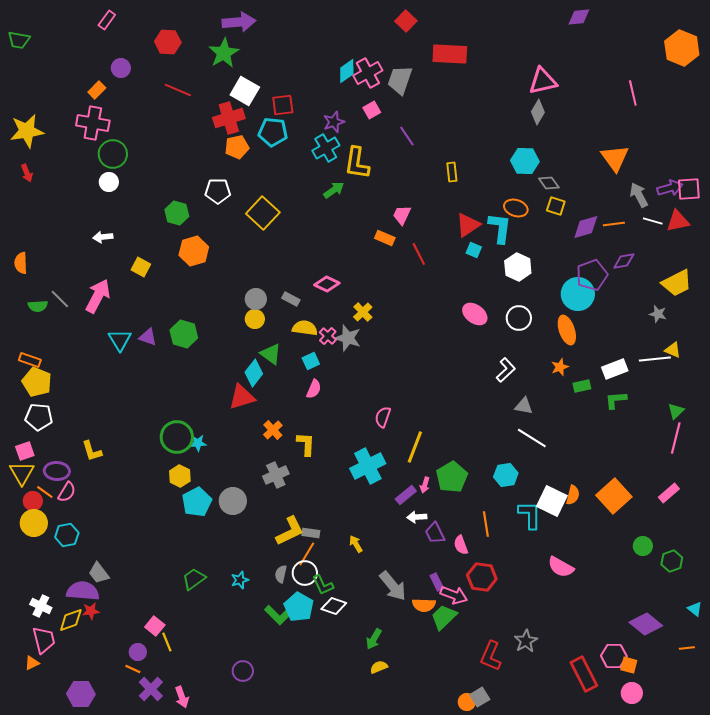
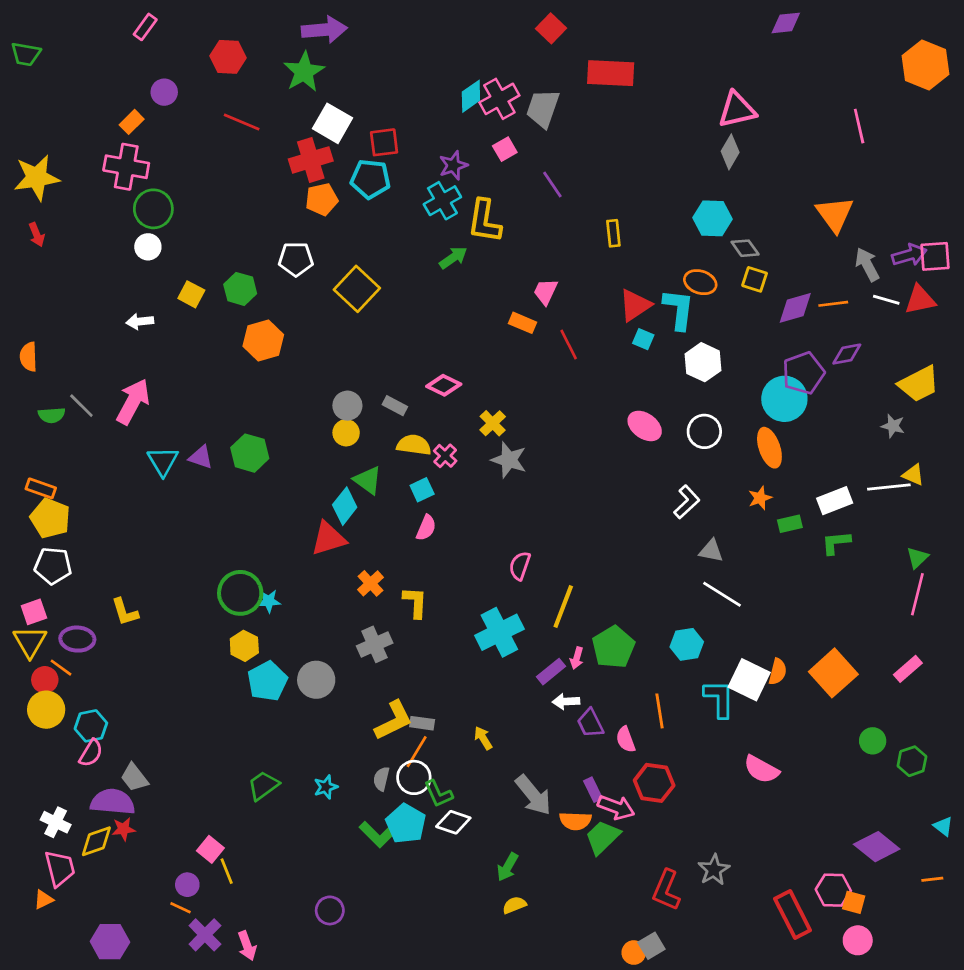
yellow square: (141, 267) -> (191, 294), moved
gray star: (348, 338) -> (509, 460), moved
pink semicircle: (67, 492) -> (91, 753), moved

